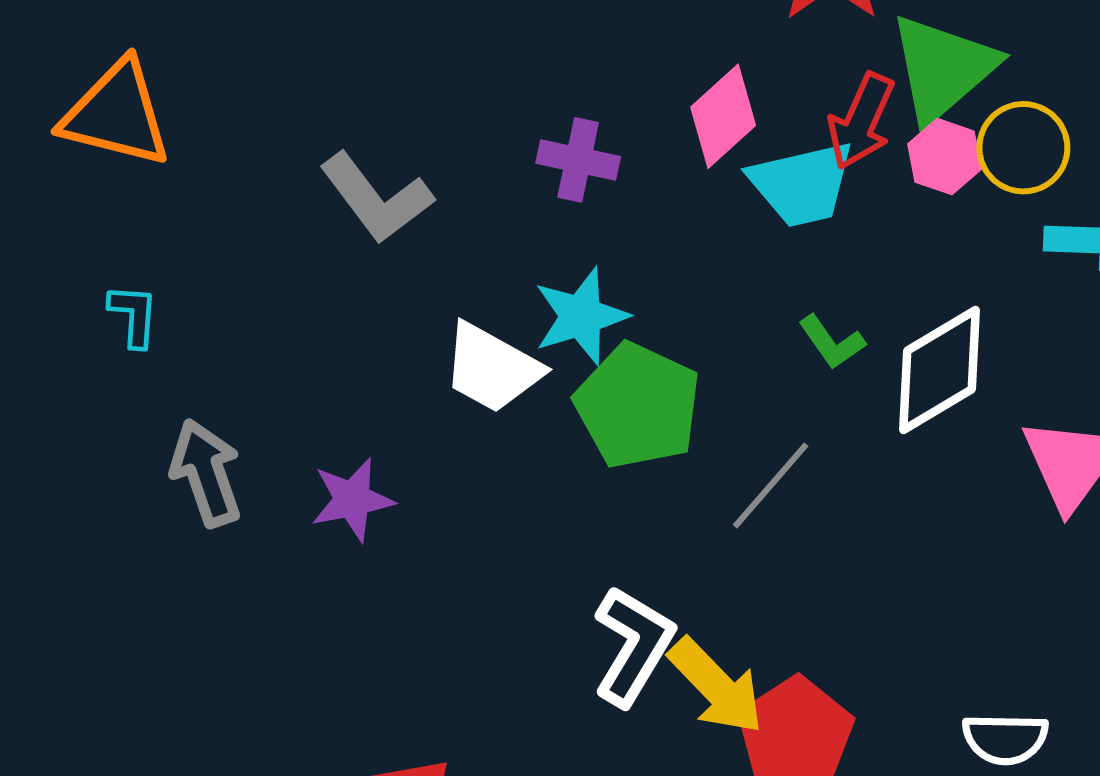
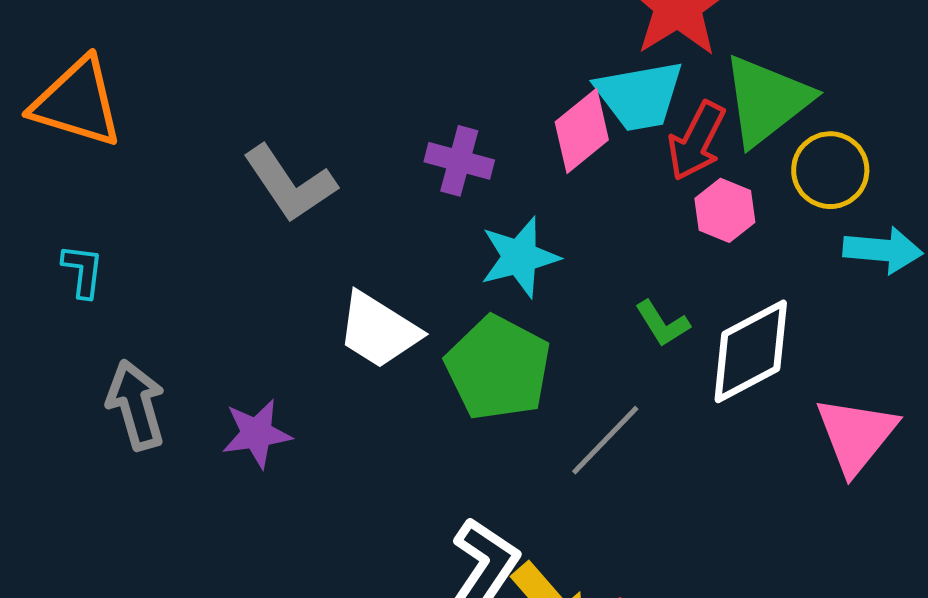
pink hexagon: (945, 157) -> (725, 210), moved
cyan trapezoid: (802, 184) -> (639, 96), moved
cyan star: (581, 316) -> (520, 257), moved

